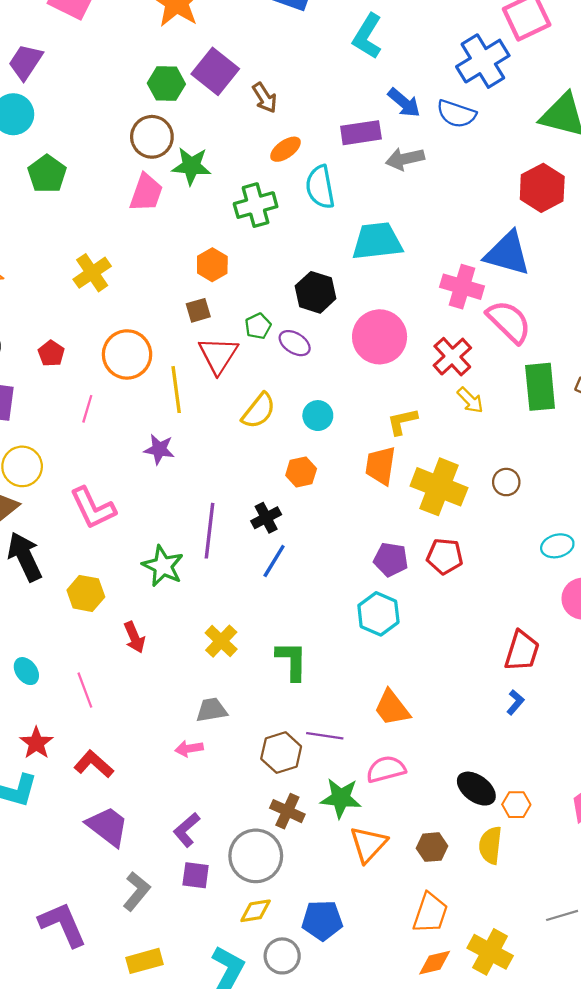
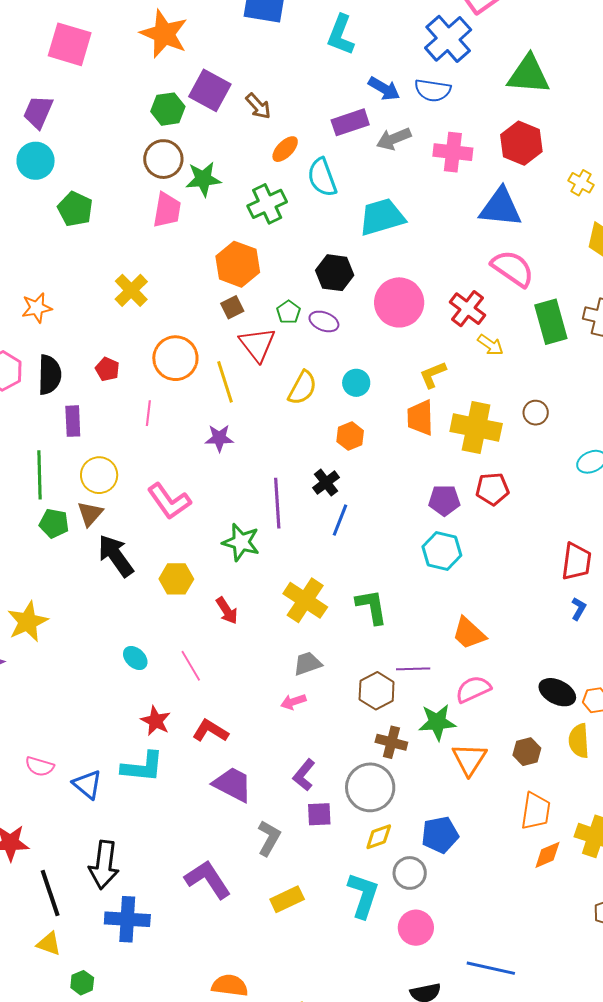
orange hexagon: (212, 265) -> (238, 264), size x1.5
pink cross: (462, 287) -> (453, 152), moved
yellow cross: (221, 641) -> (305, 600), size x1.4

